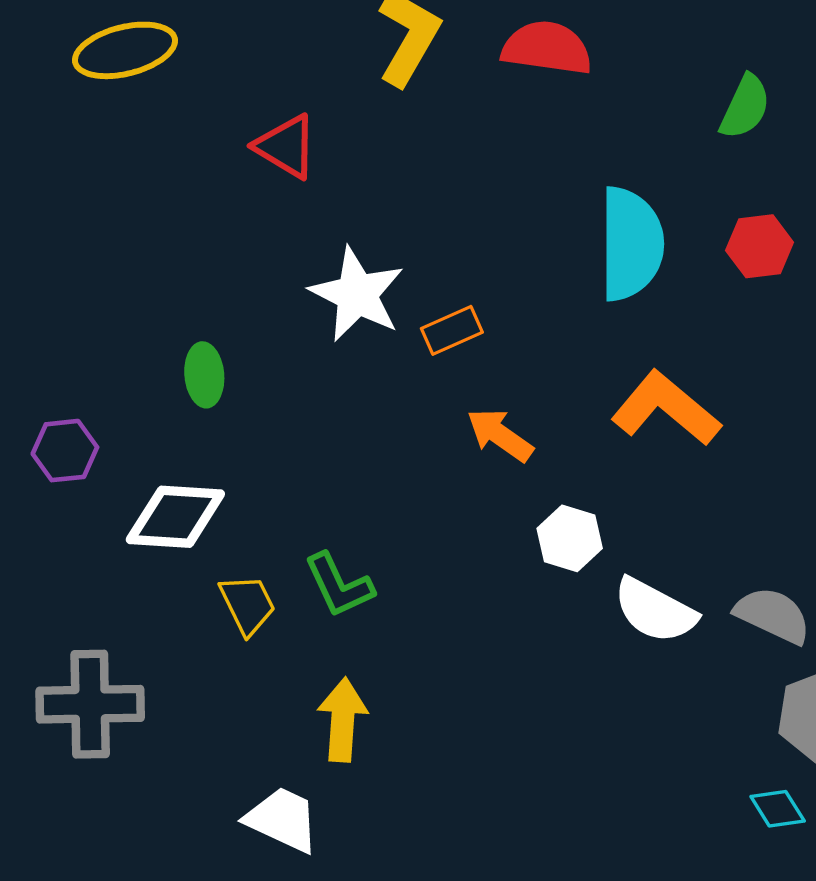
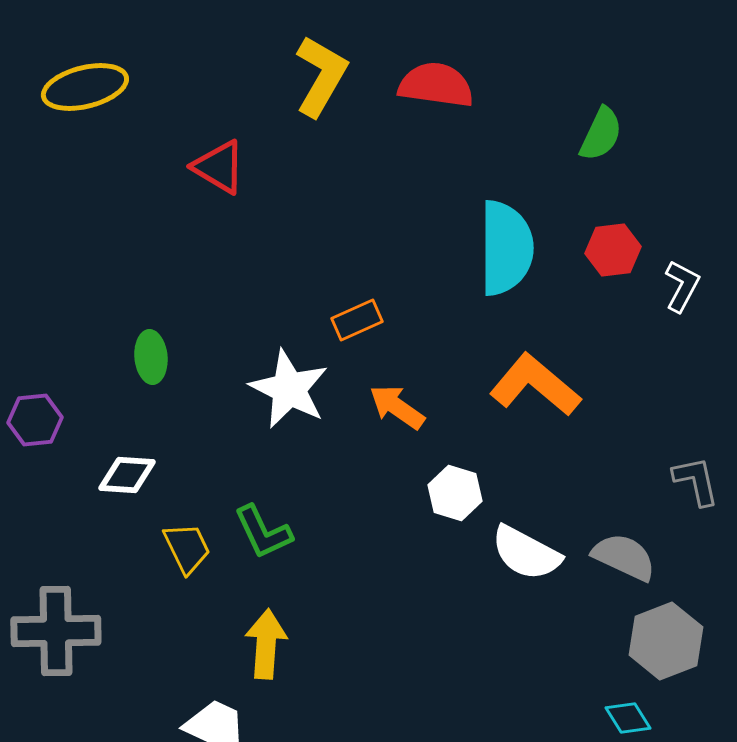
white star: (357, 294) -> (289, 389), moved
white diamond: (175, 517) -> (127, 475), size x0.7

